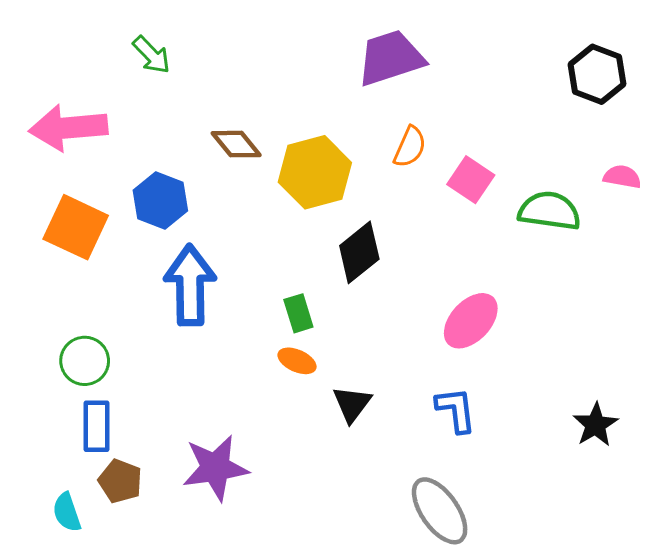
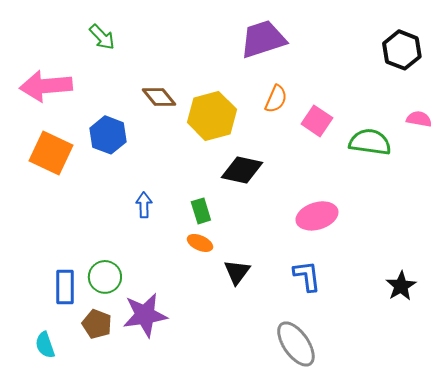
black diamond: (359, 252) -> (242, 170), turned 51
blue arrow: (190, 285) -> (144, 205), moved, size x0.5
pink ellipse: (471, 321) -> (317, 216), turned 30
green circle: (85, 361) -> (105, 277), moved
brown pentagon: (120, 481) -> (97, 324), moved

